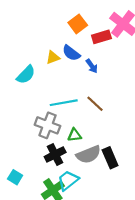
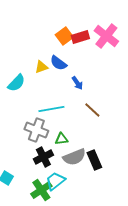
red rectangle: (101, 37) -> (80, 37), moved
blue arrow: (92, 66) -> (77, 83), moved
brown line: (95, 104) -> (92, 110), moved

